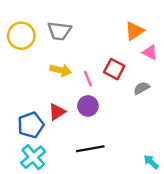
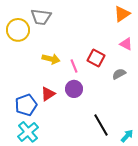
gray trapezoid: (59, 31) -> (41, 17), moved
orange triangle: (134, 31) -> (122, 14), moved
black line: (90, 149) -> (101, 125), moved, turned 70
cyan arrow: (151, 162) -> (127, 136), turned 88

